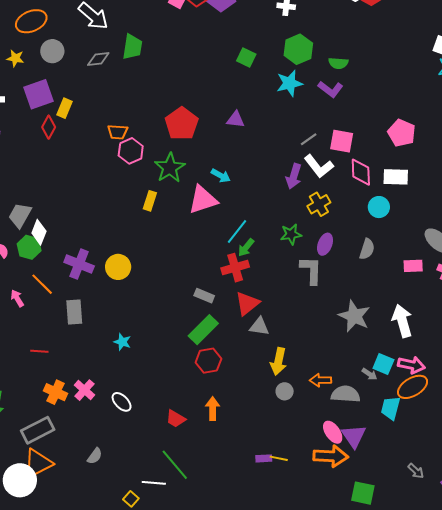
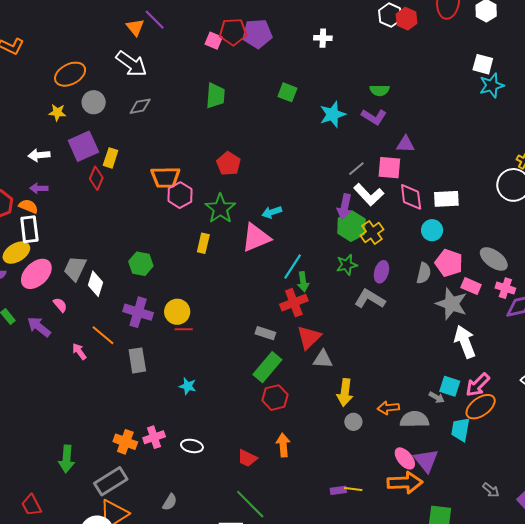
green trapezoid: (132, 47) -> (215, 96), moved
green hexagon: (298, 49) -> (351, 226), moved
purple triangle: (236, 120) -> (405, 144), moved
red pentagon: (182, 124) -> (228, 164), size x0.7
orange trapezoid: (118, 132) -> (165, 177), size x1.4
pink pentagon: (402, 133) -> (449, 263), moved
cyan arrow: (221, 176) -> (272, 212), turned 138
green hexagon: (29, 247) -> (141, 264), moved
green arrow: (246, 247) -> (303, 282), turned -42
pink rectangle: (413, 266) -> (471, 286), turned 30
gray L-shape: (311, 270) -> (370, 299), turned -56
gray star: (354, 316) -> (452, 304), moved
red line: (39, 351) -> (184, 329), moved
pink arrow: (411, 365) -> (478, 385), turned 128
pink cross: (85, 390) -> (154, 437), turned 35
white ellipse: (122, 402) -> (192, 446), turned -30

